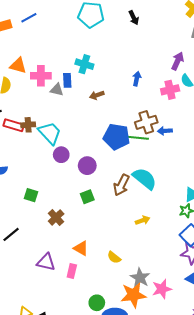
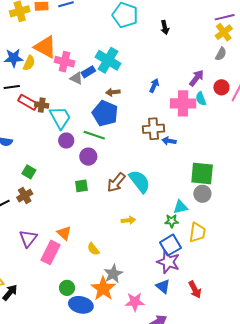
cyan cross: (84, 64) -> (108, 60), size x1.4
orange triangle: (18, 66) -> (45, 47), size x1.4
blue rectangle: (67, 80) -> (88, 72), turned 48
pink cross: (170, 90) -> (183, 103), size x1.4
blue pentagon: (117, 137) -> (105, 113), moved
green line: (137, 138) -> (94, 135), moved
brown cross: (56, 218) -> (25, 196), moved
purple triangle: (46, 262) -> (28, 238), turned 42
pink rectangle: (72, 271) -> (50, 252), size x1.6
pink star: (162, 289) -> (135, 302), moved
orange star: (133, 295) -> (103, 289), turned 30

